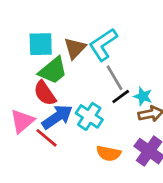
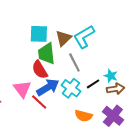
green trapezoid: (53, 71) -> (47, 54), turned 120
gray line: (115, 78) -> (74, 62), moved
black line: (121, 96) -> (93, 84), moved
pink triangle: (22, 121) -> (22, 89), turned -30

